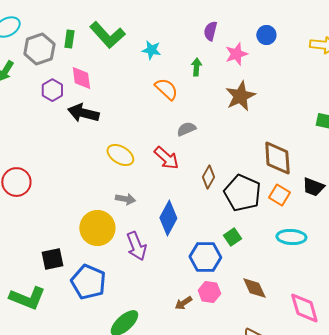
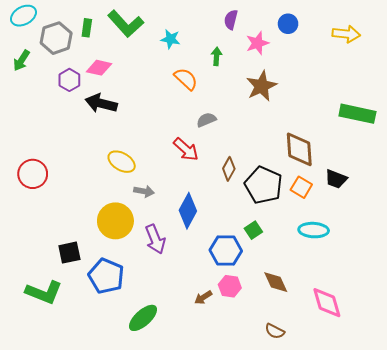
pink diamond: (81, 78) -> (99, 68), turned -70
yellow ellipse: (120, 155) -> (122, 162), moved

